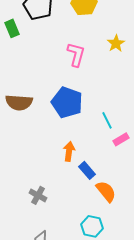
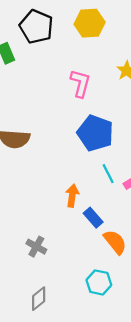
blue pentagon: (67, 102) -> (95, 133), moved
cyan line: (107, 120) -> (108, 174), moved

